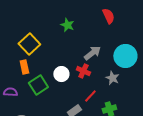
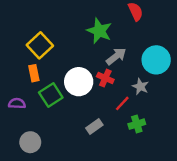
green star: (67, 25) -> (99, 31), moved, size x1.5
white circle: (61, 74) -> (79, 82), size x1.5
red line: (90, 96) -> (122, 103), moved

